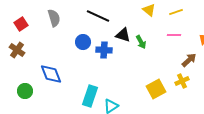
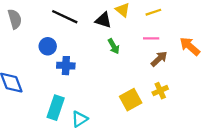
black triangle: (123, 35) -> (103, 20), moved
blue cross: (104, 50) -> (66, 66), moved
brown arrow: (189, 60) -> (159, 59), moved

